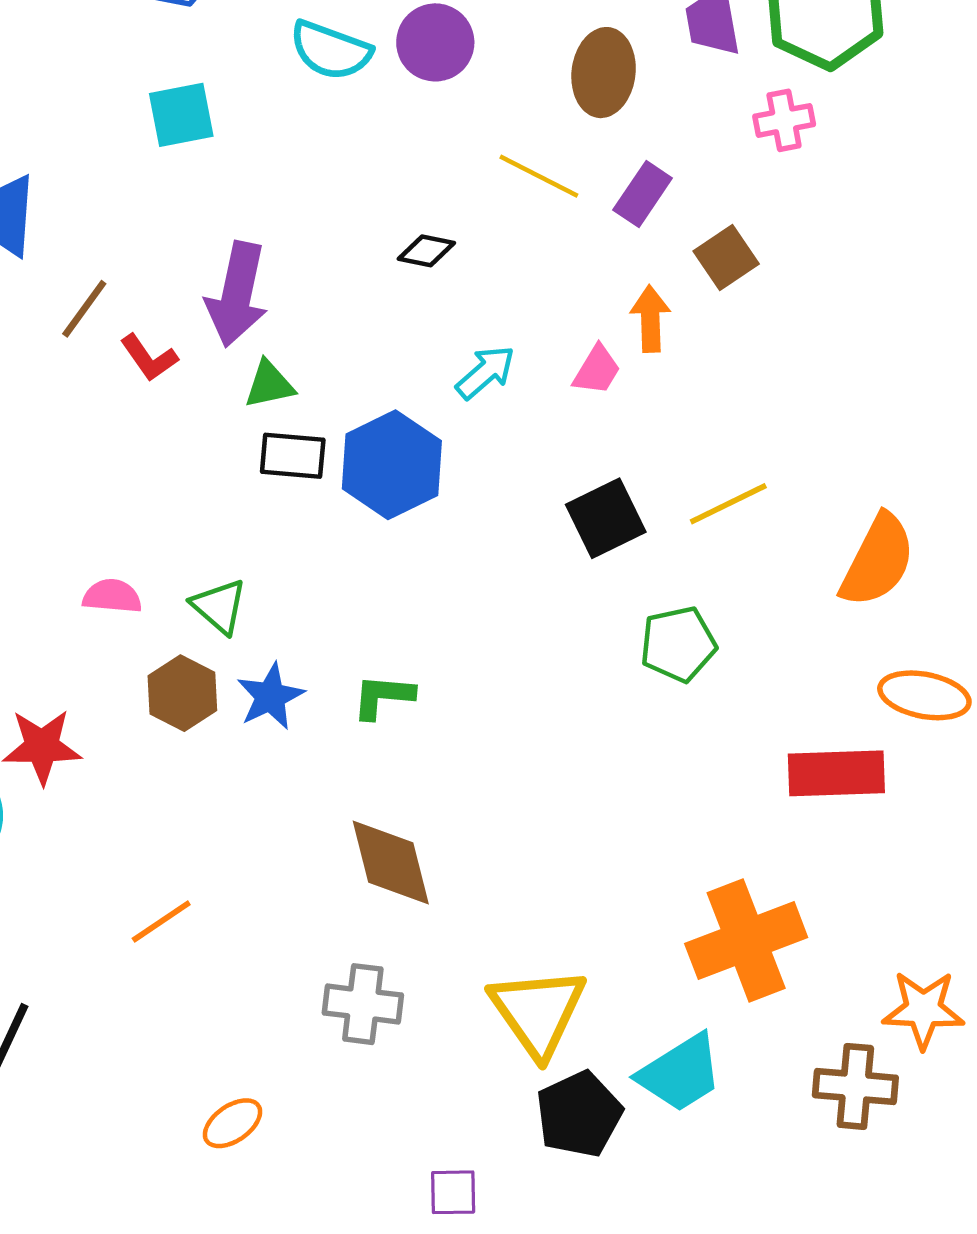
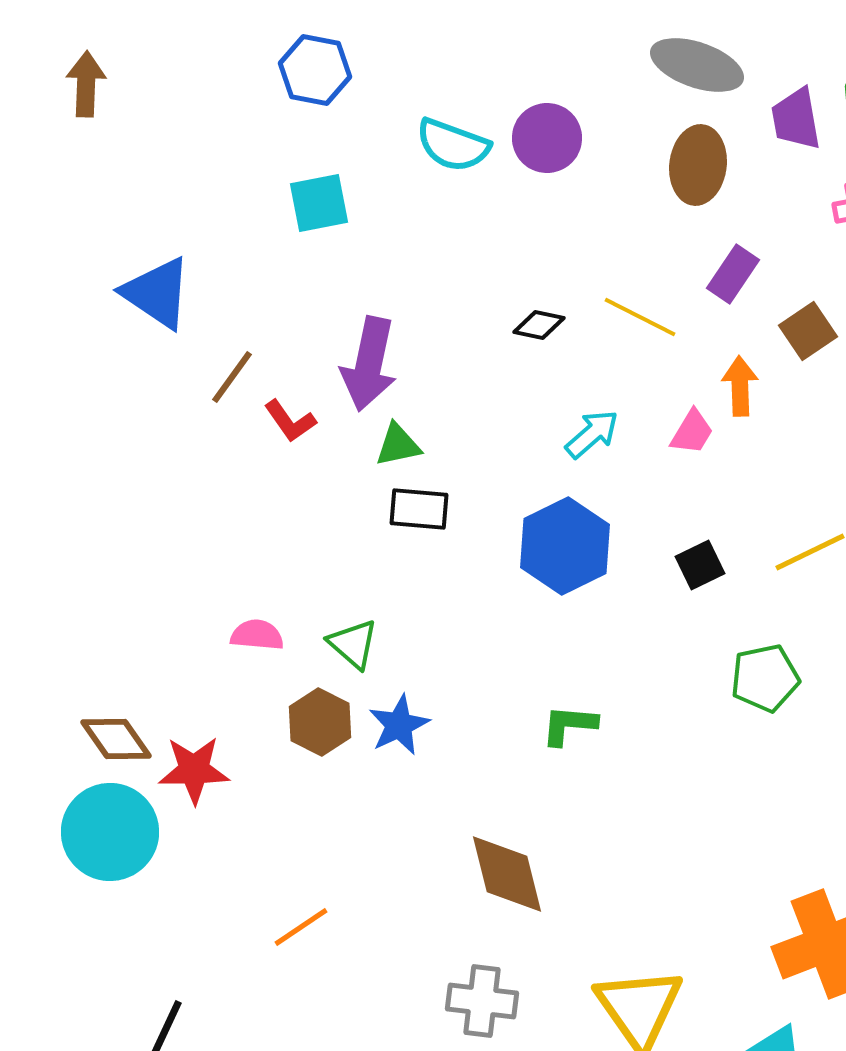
yellow line: (539, 176) -> (640, 317), moved
blue hexagon: (392, 465) -> (565, 546), moved
black square: (606, 518) -> (700, 565), size x0.7
green L-shape: (383, 696) -> (569, 725), moved

